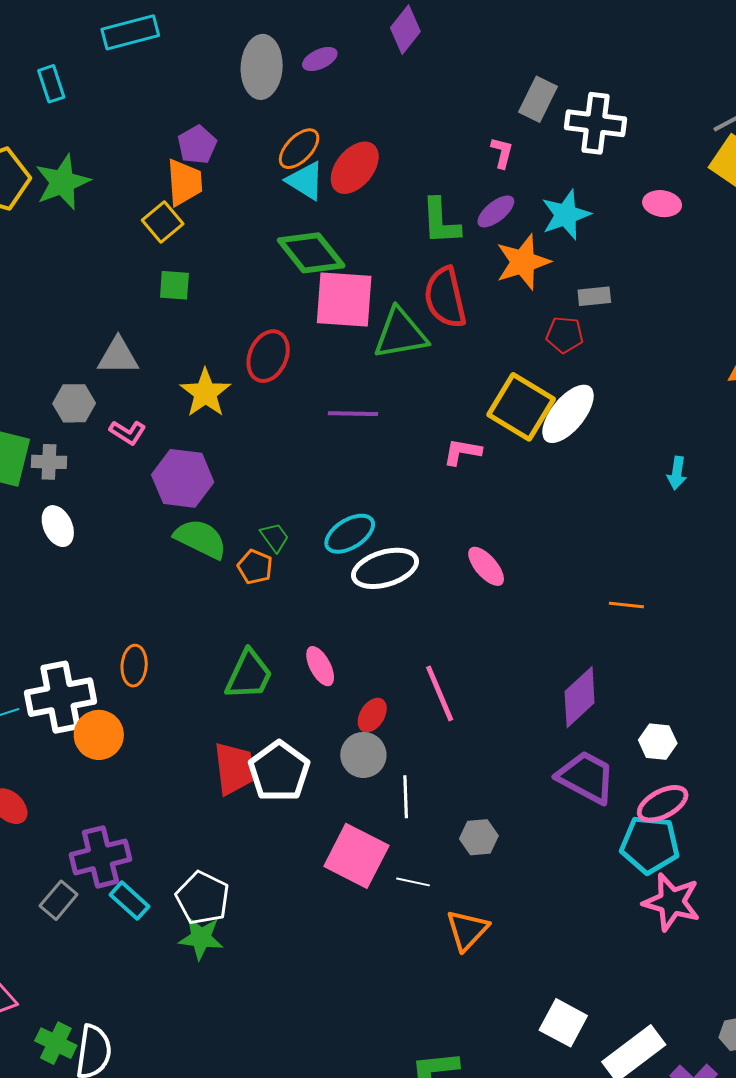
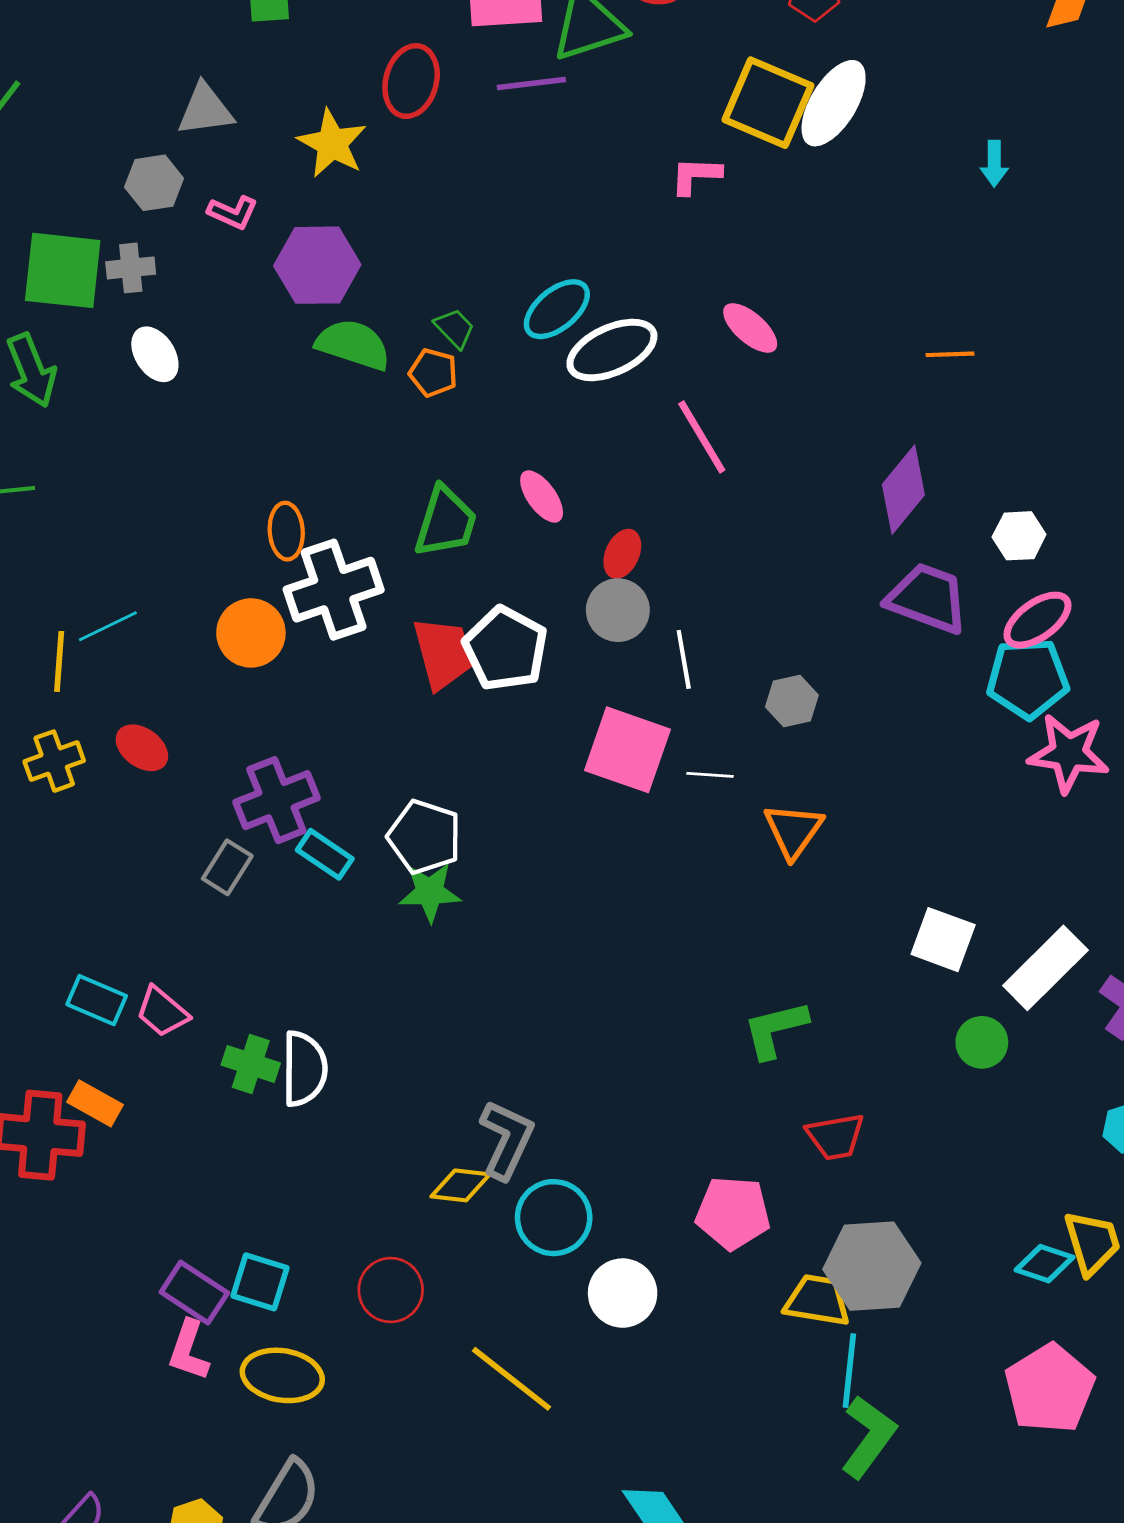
purple line: (353, 414) -> (531, 83), moved
pink line: (440, 693) -> (702, 437), moved
white cross: (60, 697) -> (334, 590), moved

